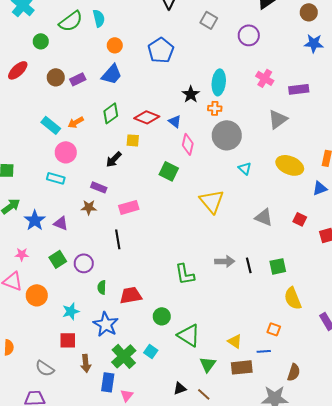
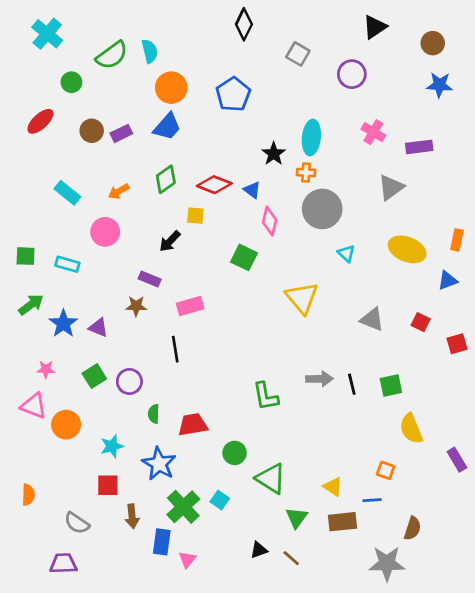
orange circle: (115, 45) -> (171, 88), size x1.5
cyan rectangle: (51, 125) -> (67, 193), moved
cyan rectangle: (56, 178) -> (67, 264), moved

